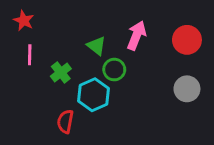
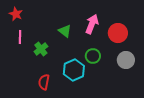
red circle: (187, 40) -> (118, 33), moved
green circle: (114, 70) -> (93, 56), moved
cyan hexagon: (93, 95) -> (74, 70), moved

